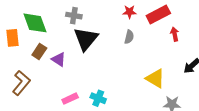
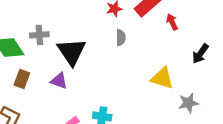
gray cross: (74, 16) -> (39, 35), moved
purple triangle: (59, 59) -> (59, 81), moved

